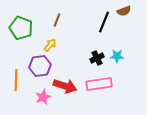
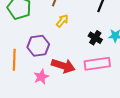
yellow arrow: (50, 45) -> (62, 21), moved
black cross: (97, 58) -> (95, 38), turned -32

